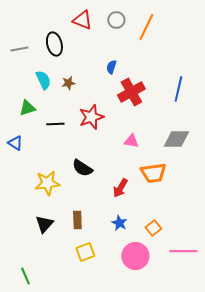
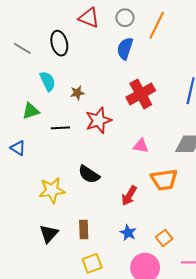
gray line: (19, 49) -> (22, 48), turned 42
blue semicircle: (111, 67) -> (125, 48), moved, size x1.5
brown star: (68, 83) -> (77, 93), moved

